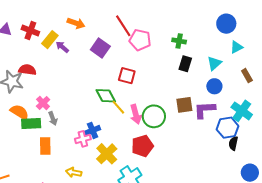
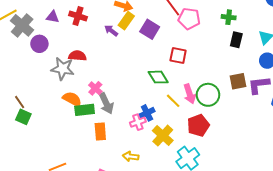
yellow rectangle: (50, 40) -> (126, 21), moved
yellow line: (118, 107) -> (173, 101), moved
gray arrow: (53, 118) -> (106, 103), size x1.5

